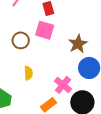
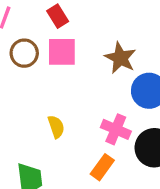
brown circle: (21, 40) -> (24, 53), moved

